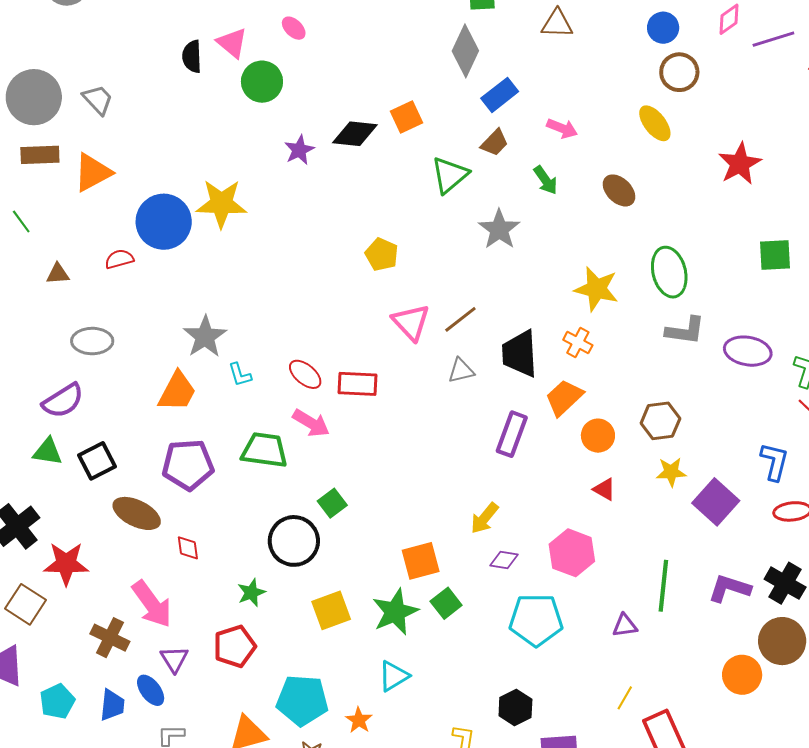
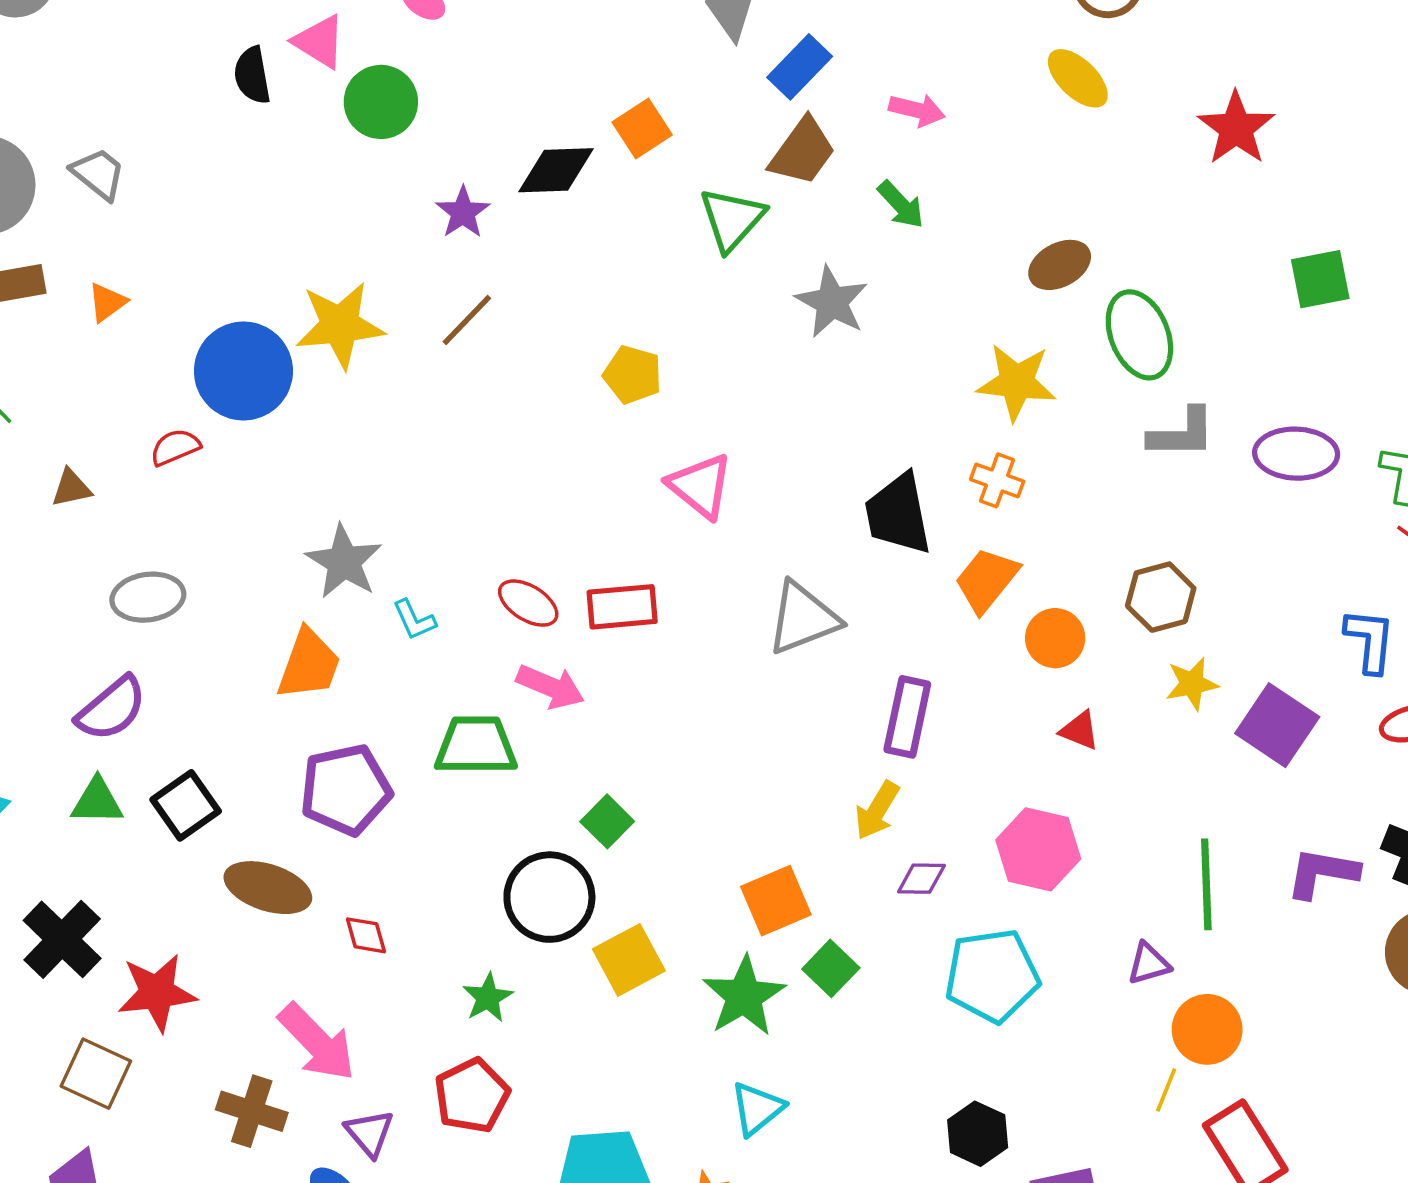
brown trapezoid: (495, 143) -> (802, 152), size x1.4
orange triangle: (93, 172) -> (107, 302), size x0.6
brown ellipse: (619, 190) -> (1060, 265), moved, turned -64
brown line: (460, 319) -> (467, 320), moved
gray triangle: (461, 371) -> (803, 618), moved, size x1.6
purple rectangle: (512, 434) -> (907, 717), moved
yellow square: (331, 610) -> (629, 960), moved
orange circle: (742, 675) -> (1207, 1029), moved

